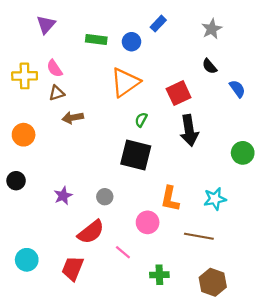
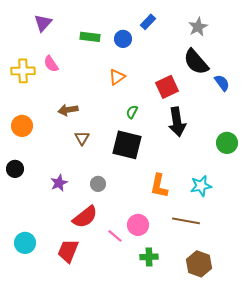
black semicircle: (210, 66) -> (196, 62), size x1.8
orange triangle: (125, 82) -> (117, 77), size x0.6
brown triangle: (57, 93) -> (82, 138), moved, turned -42
pink circle: (148, 222) -> (138, 225), moved

